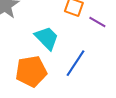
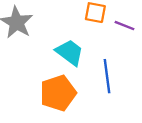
blue line: (76, 63) -> (107, 76), turned -32

